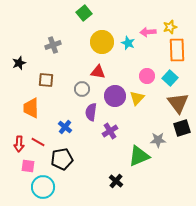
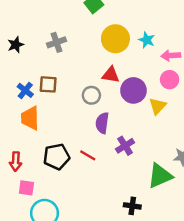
pink arrow: (148, 32) -> (171, 56), moved
black star: (19, 63) -> (16, 45), moved
purple circle: (115, 96) -> (133, 90), moved
blue cross: (65, 127) -> (25, 90), moved
red line: (38, 142) -> (88, 155), moved
black pentagon: (62, 159) -> (57, 157), moved
black cross: (116, 181) -> (132, 206), turned -32

